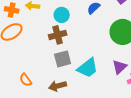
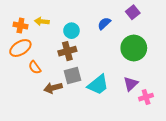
orange semicircle: (26, 80) -> (35, 67), moved
brown arrow: (58, 86) -> (53, 88), moved

